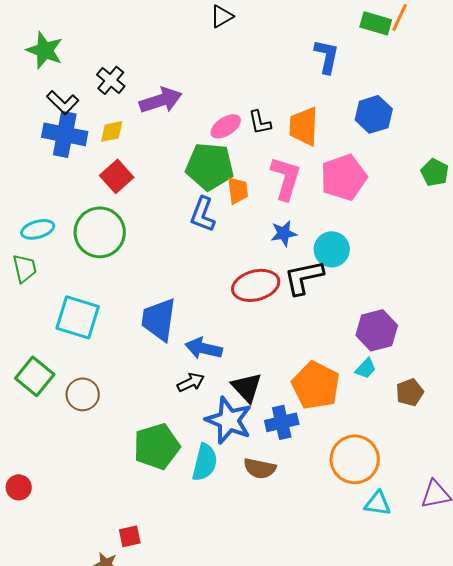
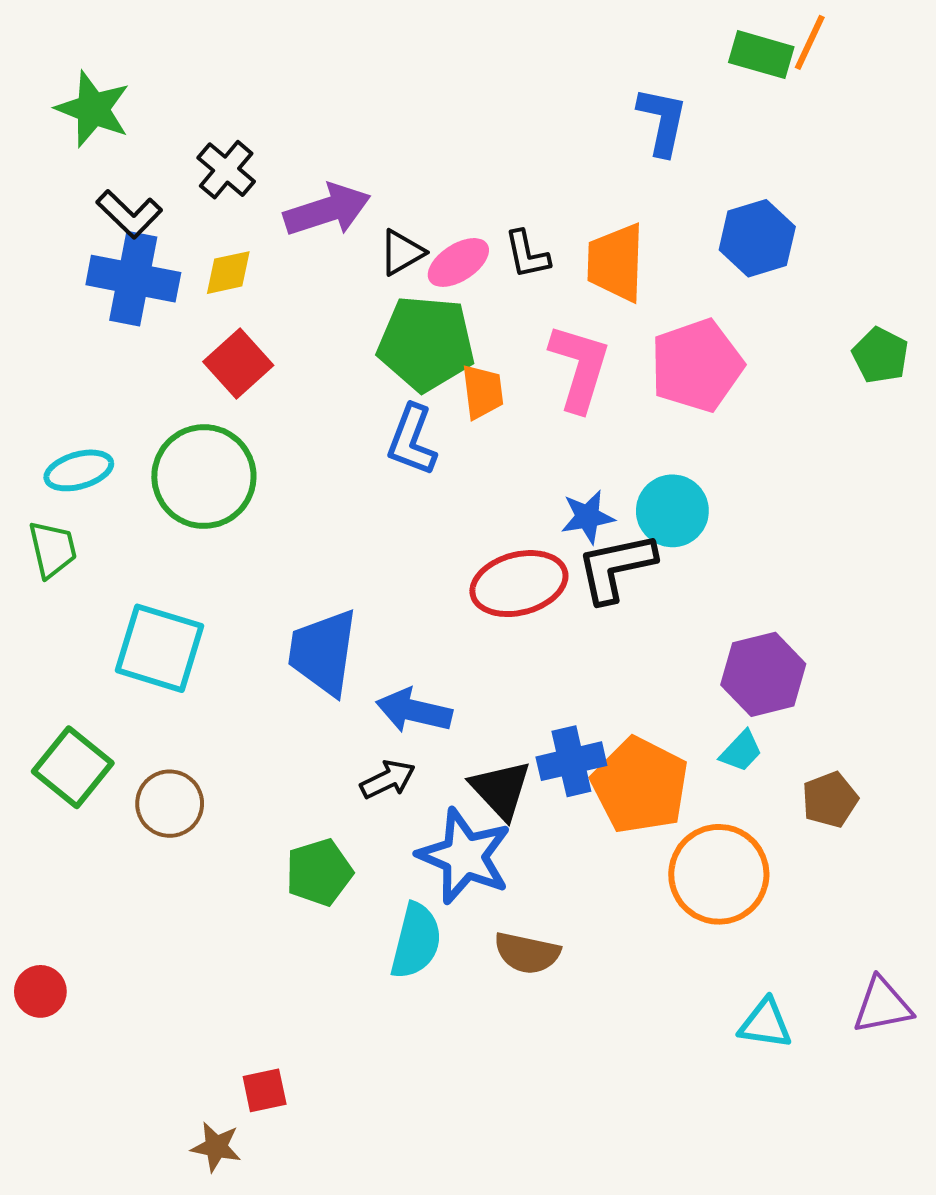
black triangle: (222, 16) -> (402, 252), moved
blue star: (284, 233) -> (588, 517), moved
blue cross: (282, 422) -> (571, 761), moved
green pentagon: (157, 446) -> (319, 872), moved, size x0.7
orange circle: (355, 459) -> (719, 874), moved

